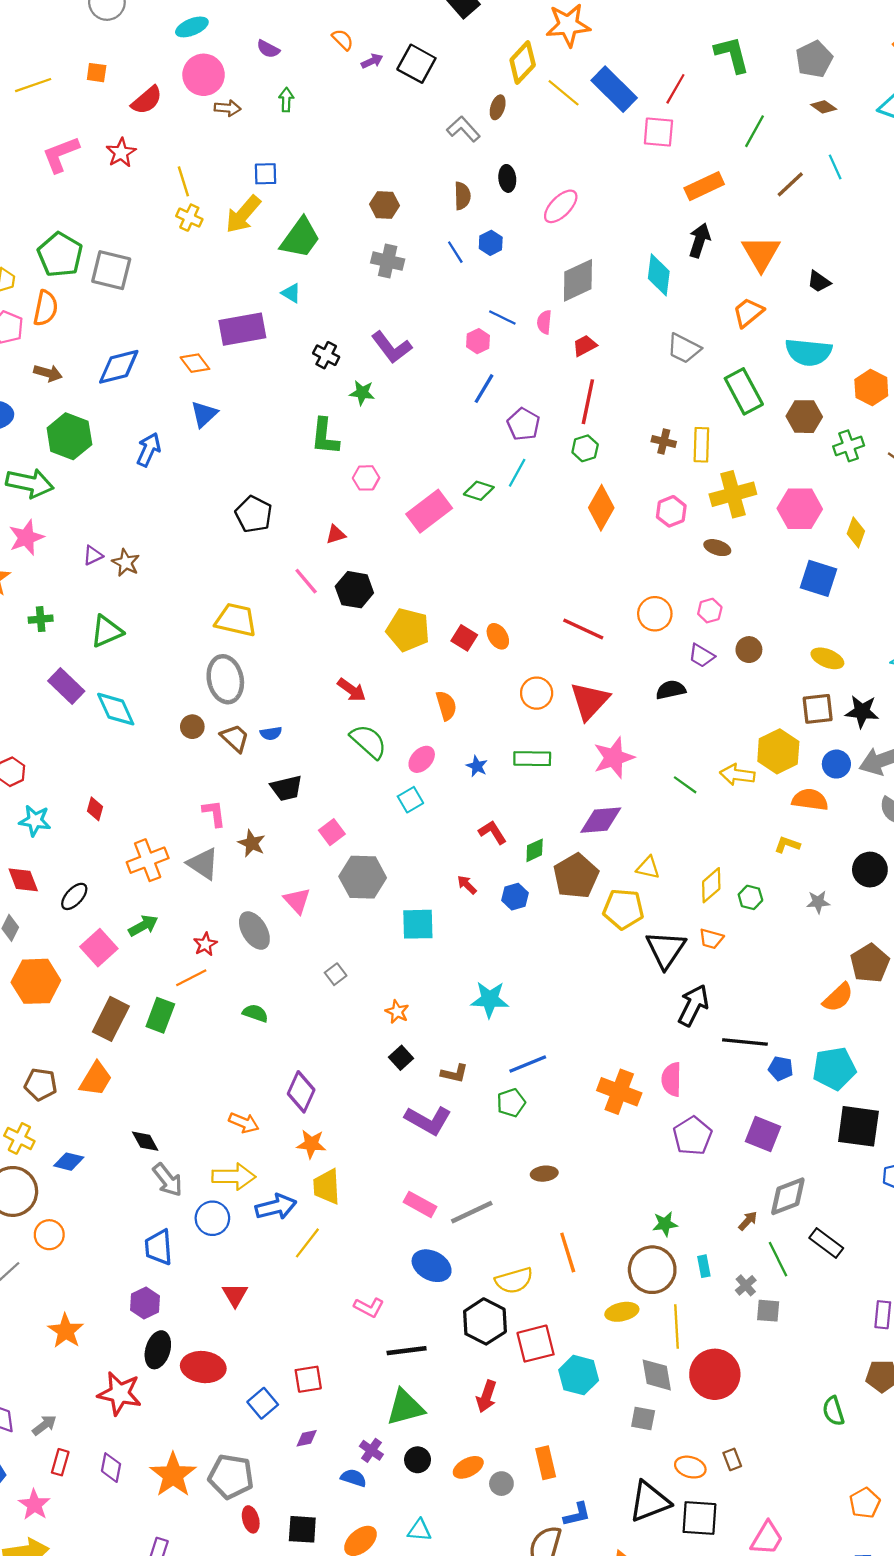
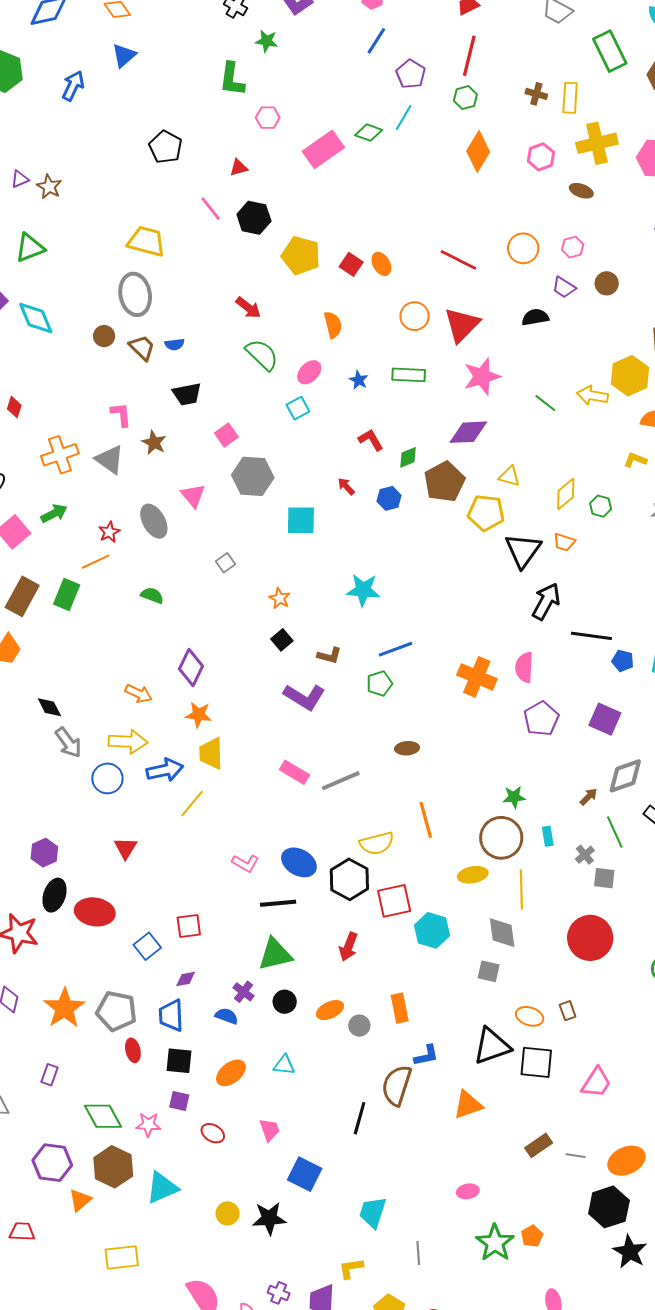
blue trapezoid: (159, 1247) -> (171, 1016), moved
blue ellipse: (432, 1266) -> (299, 862), moved
red circle: (715, 1374) -> (590, 938), moved

